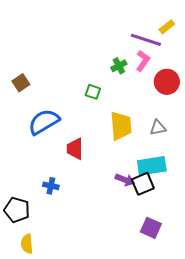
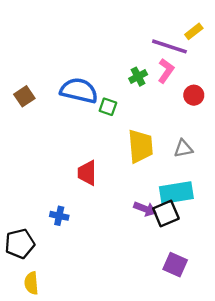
red circle: (167, 82) -> (194, 95), size x0.7
blue semicircle: (44, 122) -> (79, 91), moved, turned 44
black pentagon: (17, 210) -> (20, 244), turned -30

